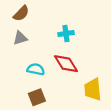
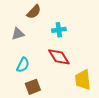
brown semicircle: (21, 13) -> (34, 12), moved
cyan semicircle: (36, 69) -> (23, 65), moved, turned 105

